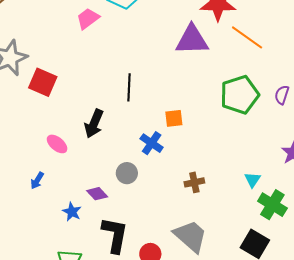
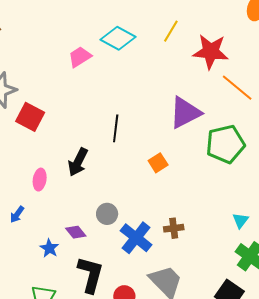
purple triangle: (192, 40) -> (185, 113), moved, turned -30
orange square: (174, 118) -> (158, 163), turned -30
blue cross: (152, 143) -> (136, 238), moved, size x1.4
pink ellipse: (57, 144) -> (40, 180), turned 55
cyan triangle: (252, 180) -> (240, 221), moved

